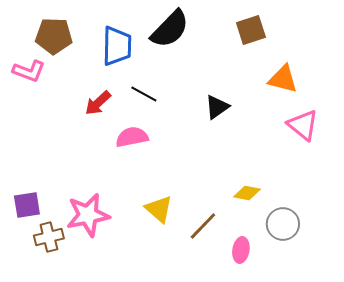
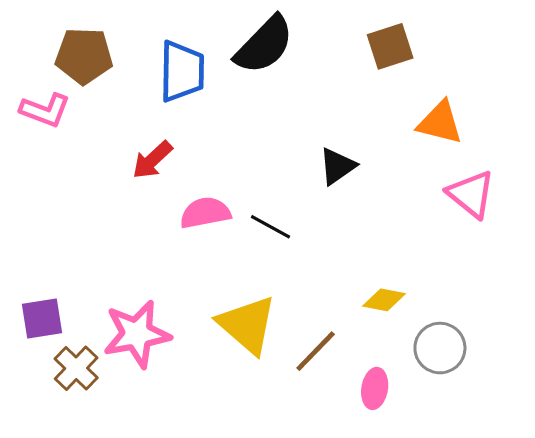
black line: (144, 94) -> (270, 227), moved
yellow triangle: (159, 209) -> (247, 325), size x1.4
brown cross: (49, 237) -> (76, 368), turned -32

